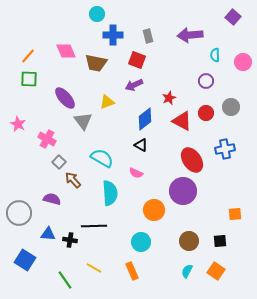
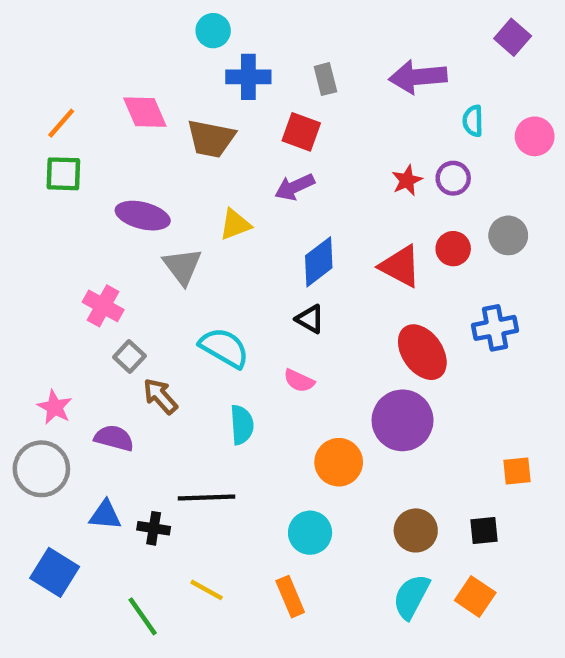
purple ellipse: (65, 98) -> (143, 216), turned -35
red star: (169, 98) -> (407, 180), moved
pink star: (18, 124) -> (55, 407), moved
cyan semicircle: (110, 193) -> (242, 425), size x0.7
cyan semicircle: (187, 271) -> (411, 597), size x1.5

